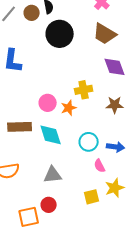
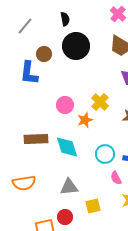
brown circle: (32, 13) -> (44, 54), moved
yellow cross: (84, 90) -> (100, 102), turned -36
pink circle: (48, 103) -> (65, 105), moved
yellow square: (92, 197) -> (93, 206), moved

